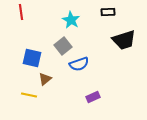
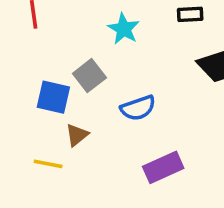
gray square: (63, 46) -> (89, 76), moved
purple rectangle: (93, 97) -> (163, 167), size x1.5

